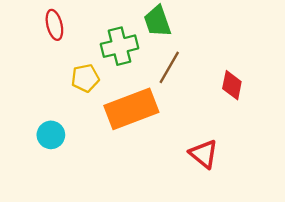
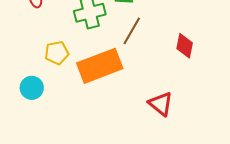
yellow pentagon: (85, 78) -> (57, 53), moved

